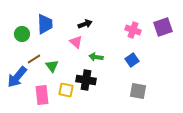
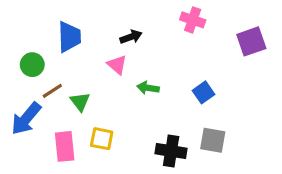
pink cross: (133, 30) -> (193, 20), moved
green circle: (22, 34) -> (32, 65), moved
black cross: (86, 80) -> (171, 151), moved

